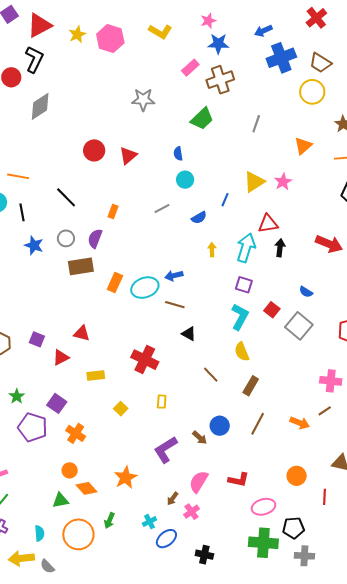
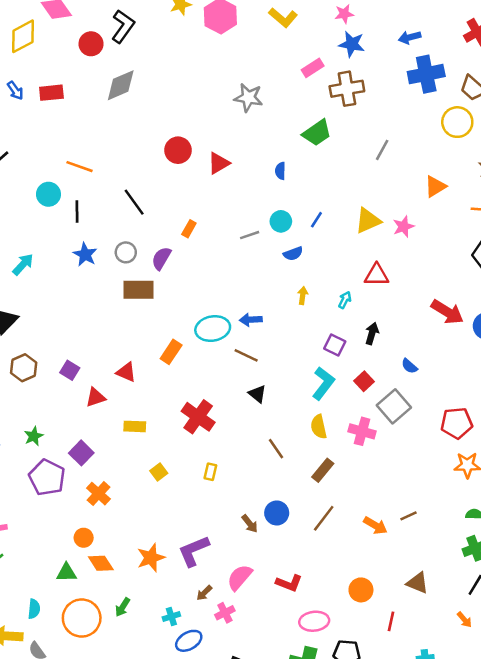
cyan circle: (185, 180) -> (281, 221), moved
blue line: (225, 200) -> (316, 220), moved
cyan arrow: (246, 248) -> (345, 300), size x0.5
black arrow: (280, 248) -> (372, 333), moved
orange rectangle: (115, 282) -> (171, 352), moved
pink cross: (331, 381) -> (362, 431), moved
purple L-shape: (166, 450) -> (194, 551), moved

